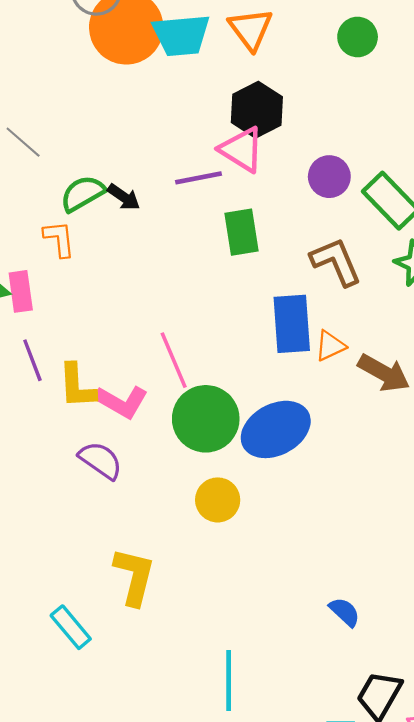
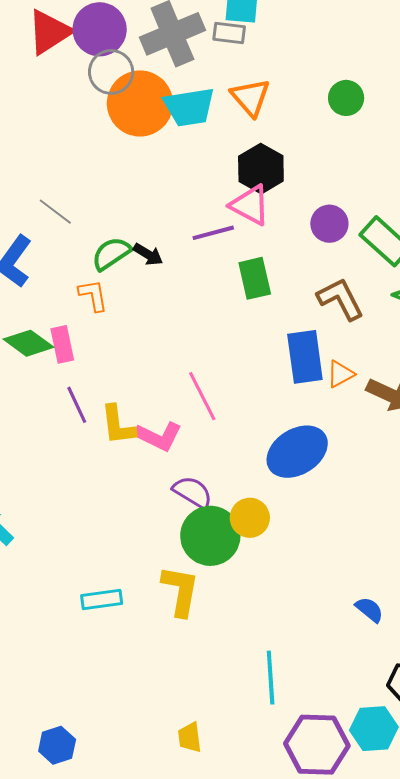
green circle: (206, 419) -> (210, 536), moved
purple semicircle: (101, 460) -> (193, 492), moved
cyan rectangle: (71, 627) -> (102, 599), moved, turned -54

